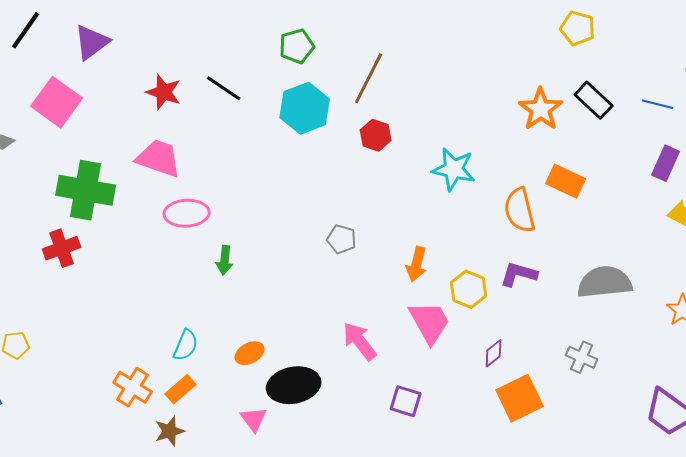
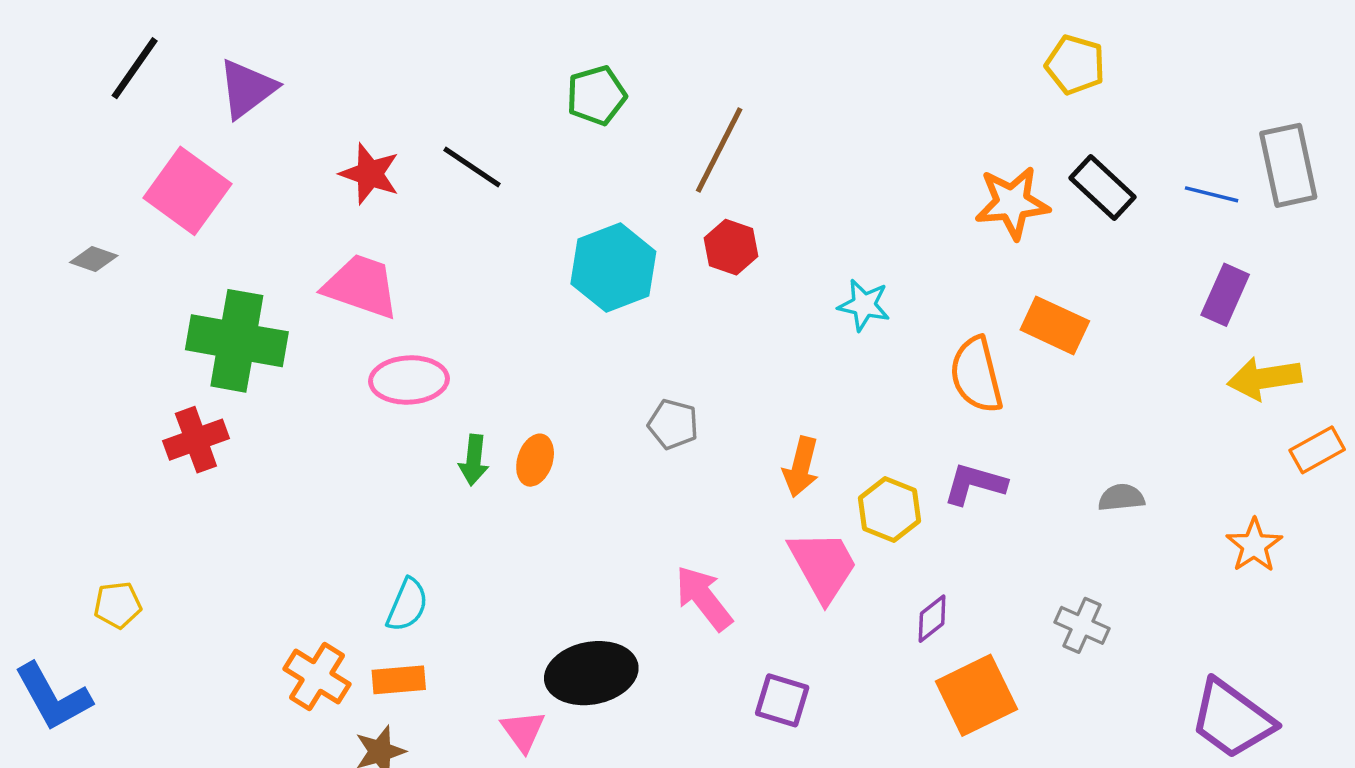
cyan hexagon: (305, 108) -> (613, 268), moved
orange star: (541, 109) -> (1012, 203), turned 30
cyan star: (454, 169) -> (864, 305), size x0.7
gray semicircle: (605, 282) -> (1121, 498), size x0.5
orange ellipse: (250, 353) -> (535, 460), moved, turned -44
orange rectangle: (181, 389) -> (399, 680), turned 36

